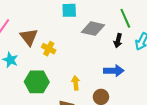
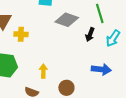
yellow cross: (49, 49) -> (21, 34), turned -32
blue arrow: (114, 71) -> (101, 69), moved

